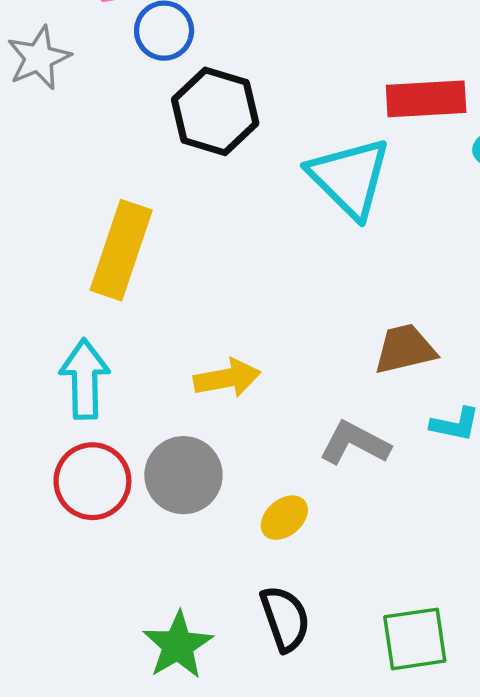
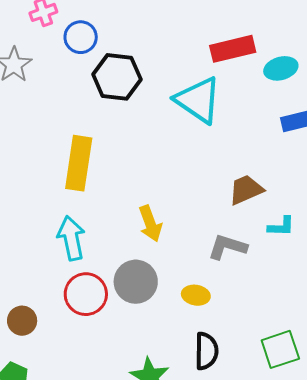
yellow arrow: (227, 378) -> (150, 224), turned 90
yellow ellipse: (284, 518) -> (196, 295), turned 60
black semicircle: (285, 619) -> (206, 351), turned 30

